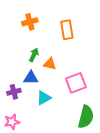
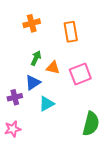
blue triangle: (31, 78) -> (33, 82), turned -35
pink square: (76, 83) -> (80, 74), moved

